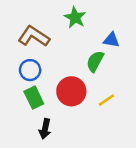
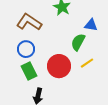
yellow line: (106, 100) -> (87, 63), moved

